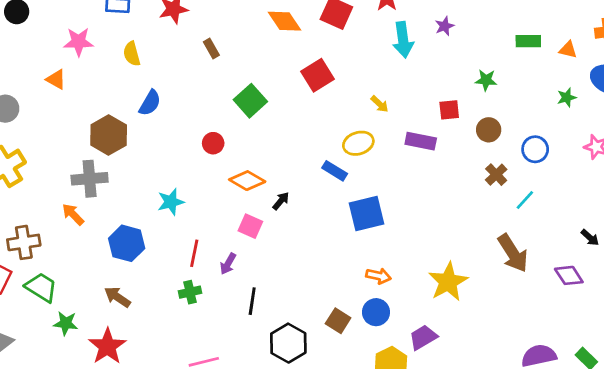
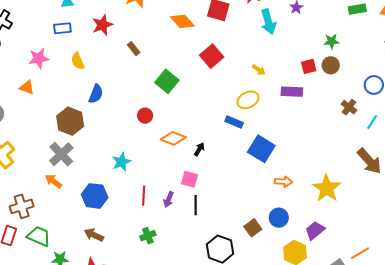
brown circle: (489, 130) -> (331, 65), moved
gray cross: (90, 179) -> (61, 154), turned -30
blue square: (366, 213) -> (261, 149), turned -36
pink square: (250, 226) -> (189, 179), moved
orange arrow: (378, 276) -> (284, 182), moved
green cross: (190, 292) -> (148, 236), moved
black line: (252, 301) -> (196, 205), moved
brown square: (338, 321) -> (253, 228), turned 30

